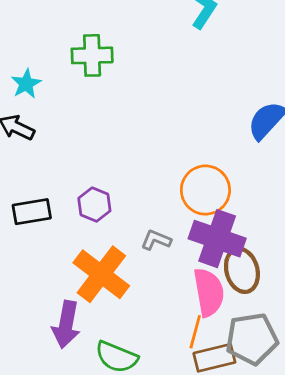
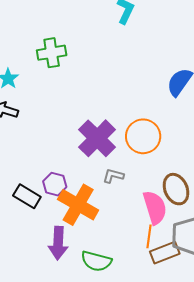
purple hexagon: (94, 205) -> (55, 184), moved
black rectangle: (32, 212) -> (27, 196), moved, turned 48
purple cross: (217, 239) -> (97, 138), moved, turned 33

